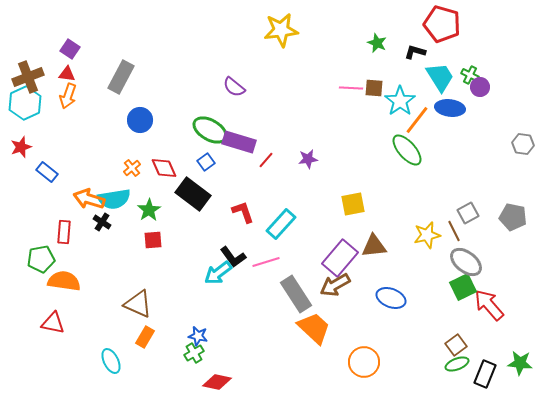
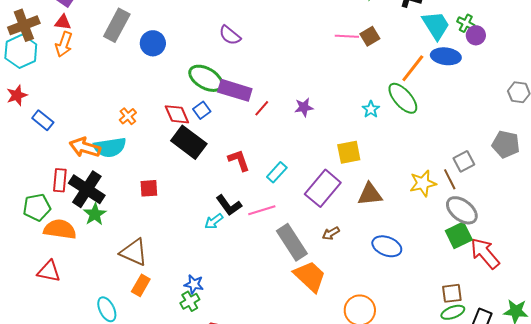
brown square: (374, 88) -> (370, 36), turned -36
cyan star: (400, 101) -> (371, 109), moved, size x0.6
blue circle: (140, 120) -> (153, 43), moved
red diamond: (164, 168) -> (177, 114), moved
green star: (149, 210) -> (95, 214), moved
gray pentagon: (513, 217) -> (506, 144), moved
black cross: (102, 222) -> (87, 189), moved, size x2.0
cyan rectangle: (281, 224) -> (277, 172), size x0.7
purple rectangle: (340, 258) -> (323, 188), moved
cyan arrow: (218, 273) -> (214, 221), size x0.7
brown arrow: (335, 285) -> (331, 233), size x0.6
brown square: (456, 345) -> (452, 293), turned 30

